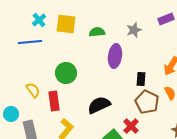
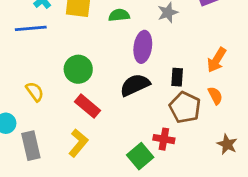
red rectangle: (54, 101) -> (87, 106), moved, turned -42
black semicircle: (99, 105) -> (135, 85), moved
red cross: (131, 126) -> (164, 139), turned -35

